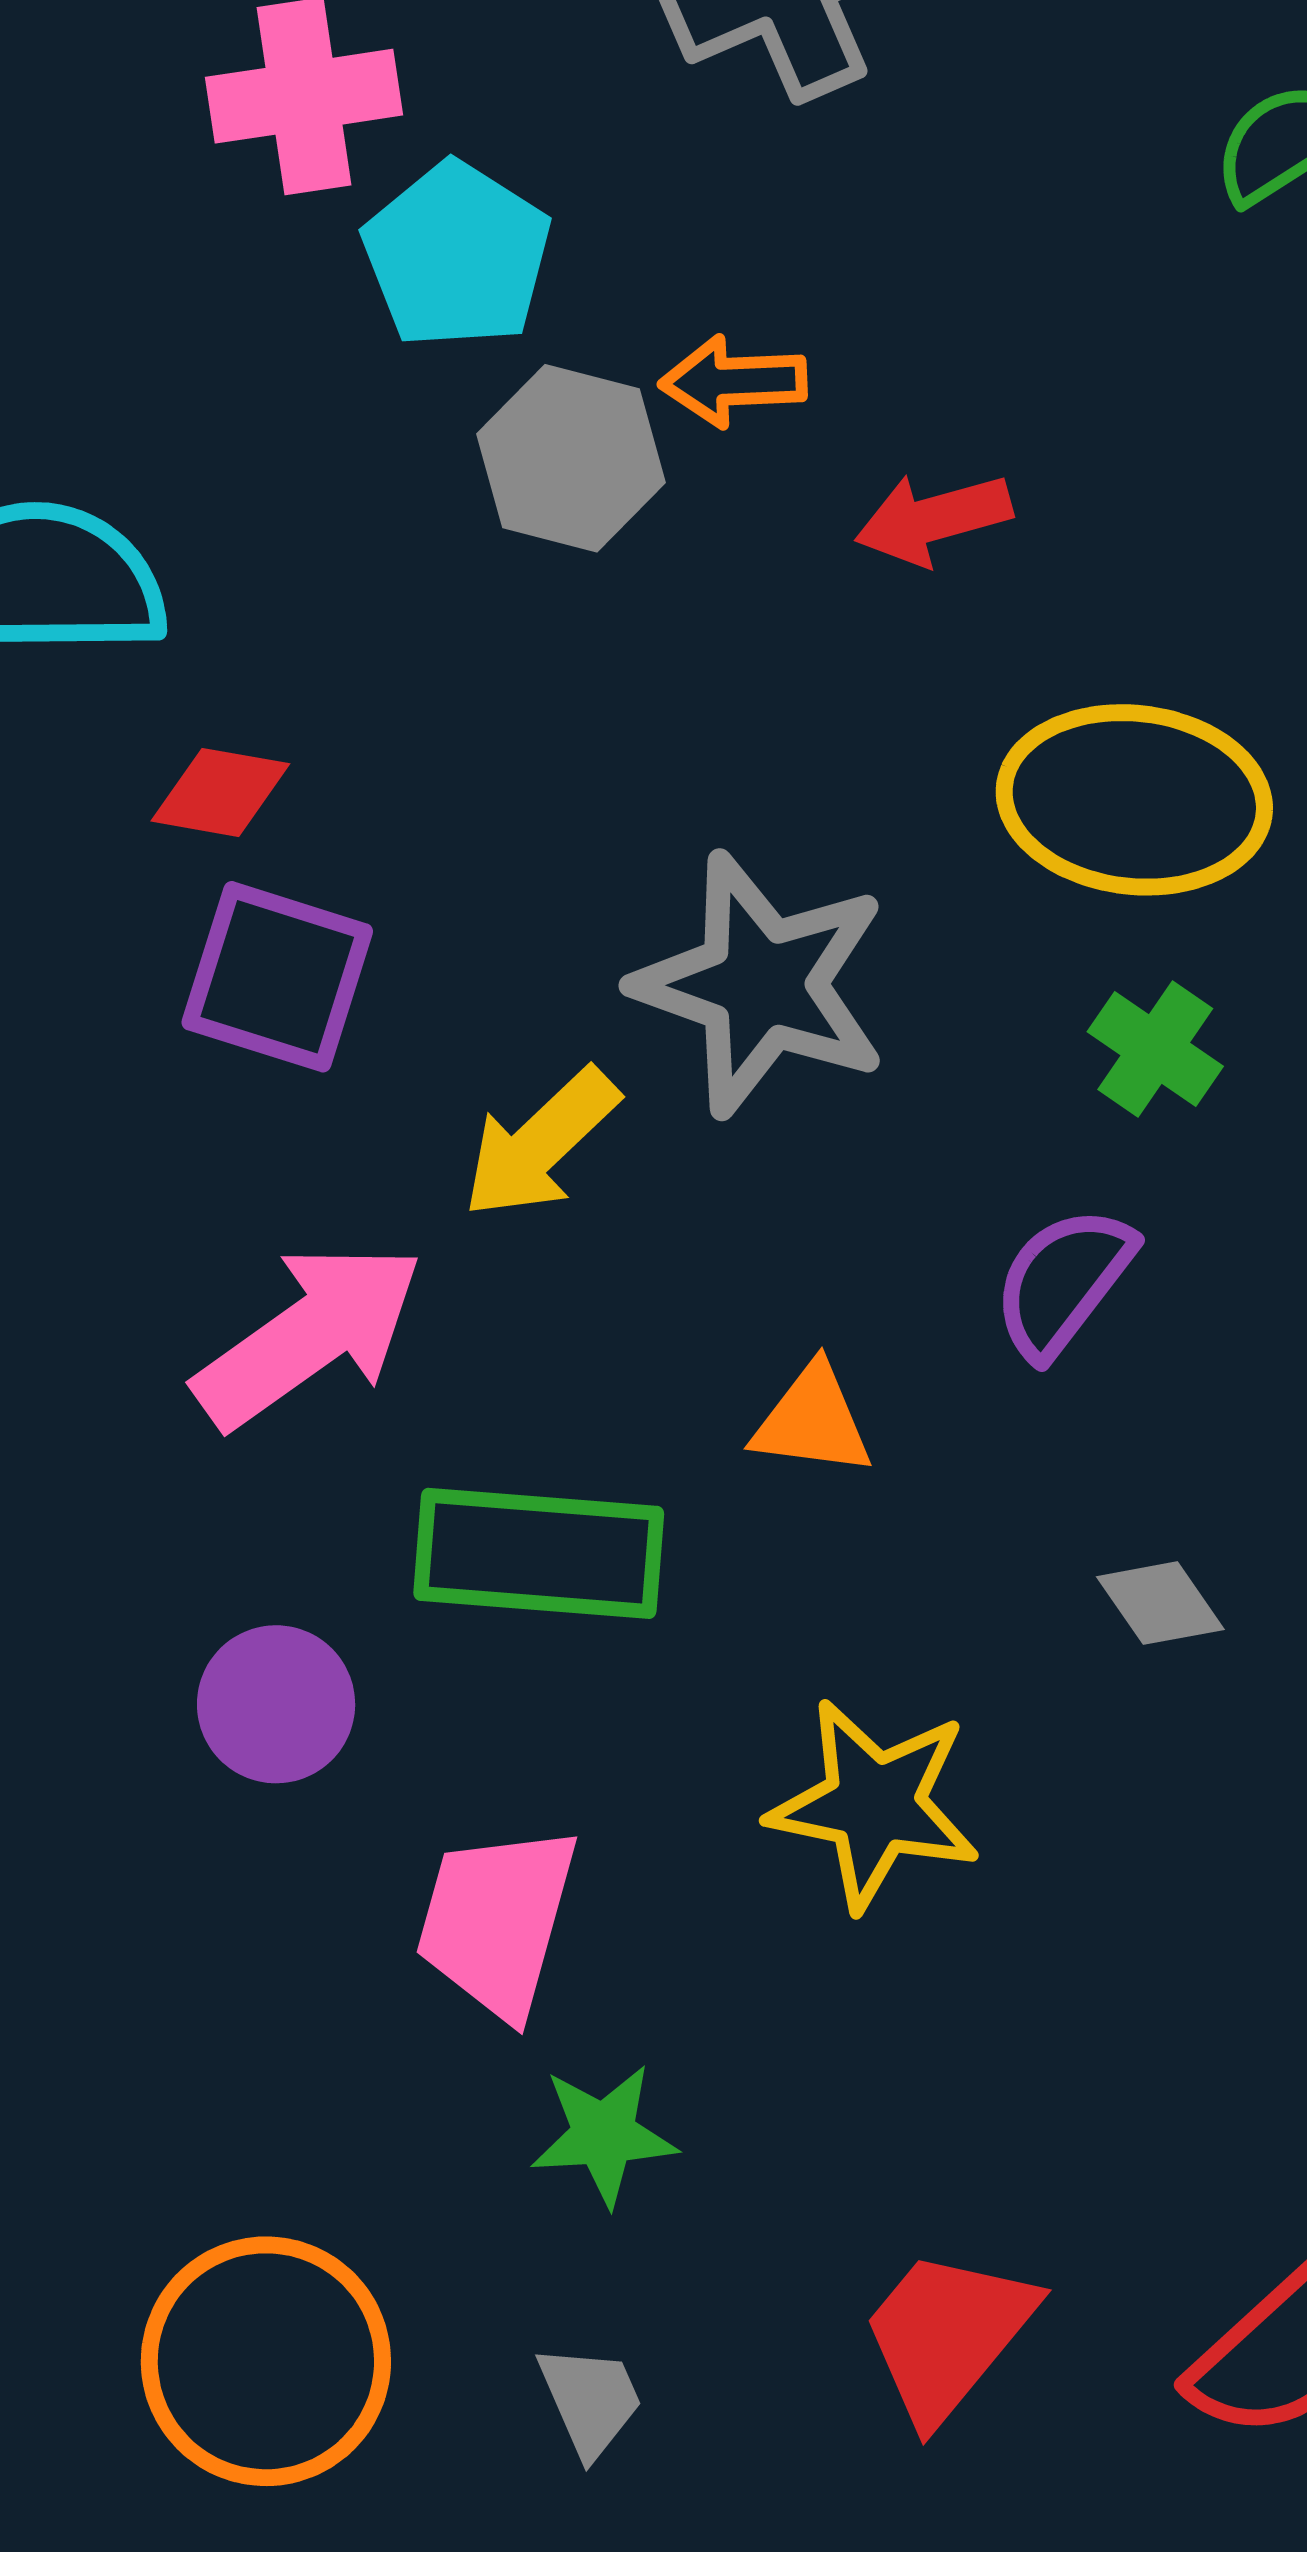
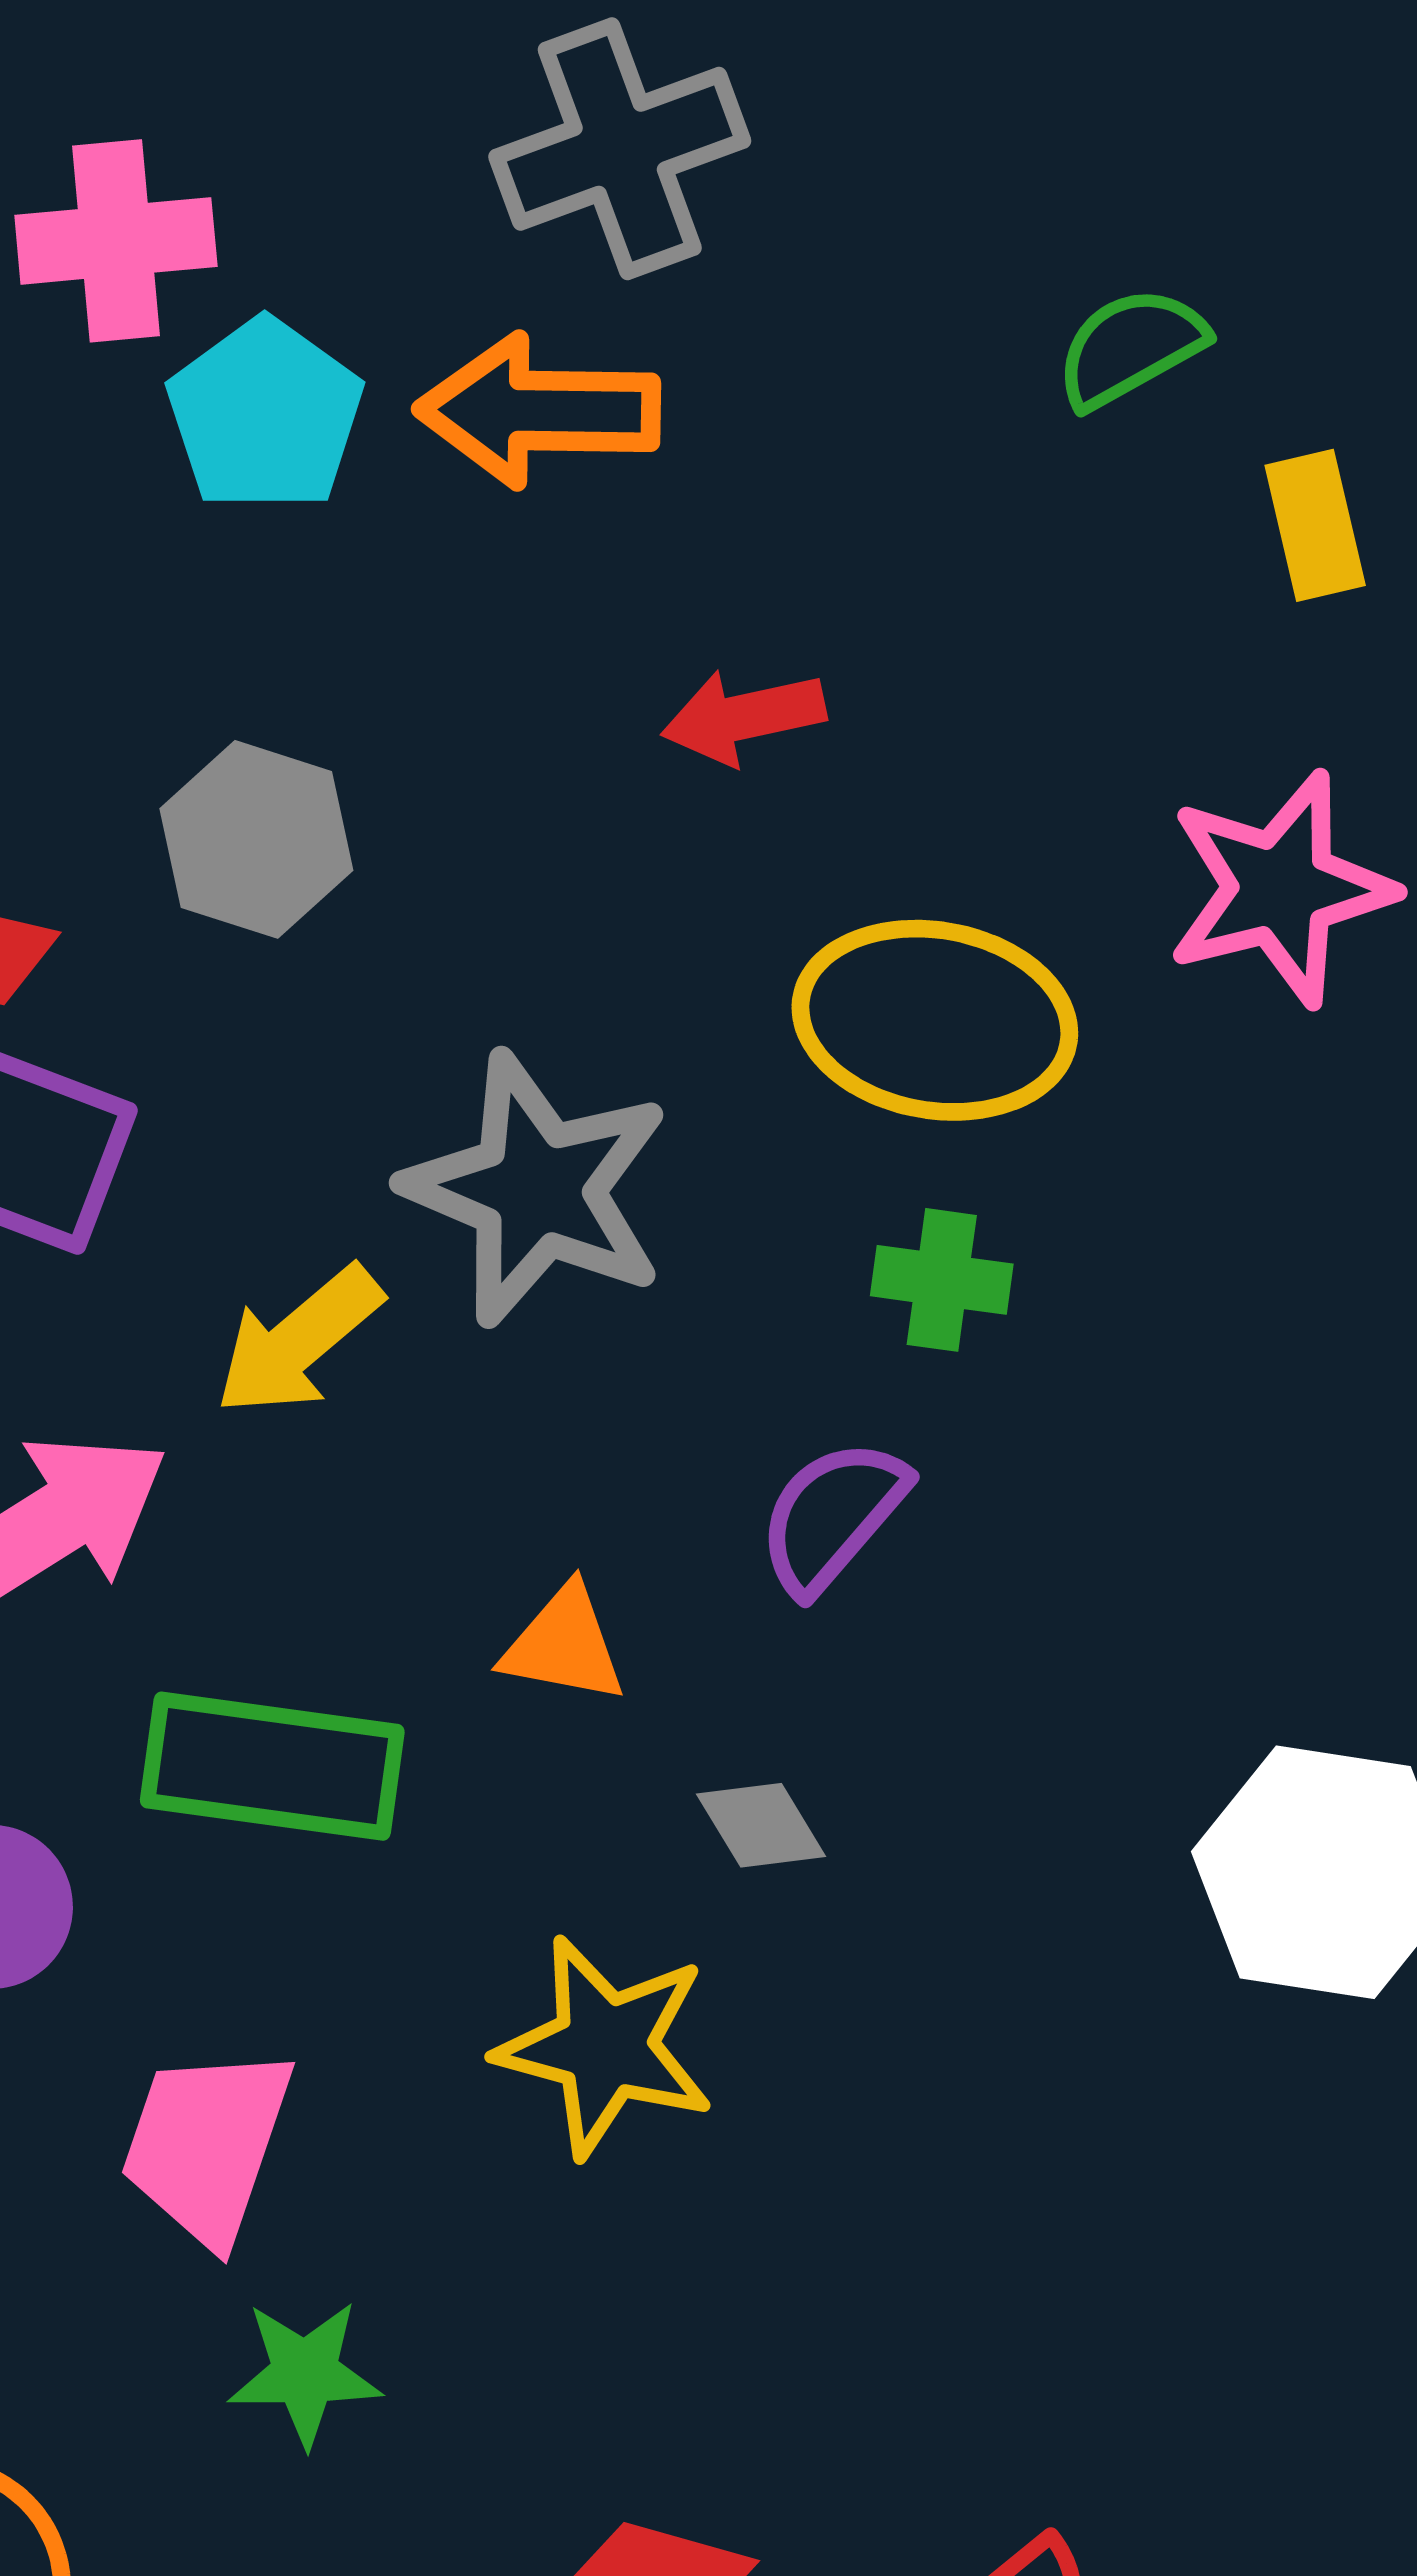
orange arrow: (733, 381) -> (538, 411), moved, size x1.6
gray hexagon: (571, 458) -> (256, 839), moved
green cross: (1155, 1049) -> (942, 1280), turned -30
gray diamond: (1160, 1603) -> (761, 1825), moved

